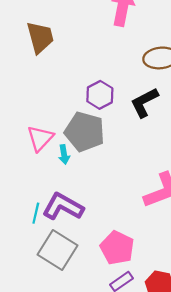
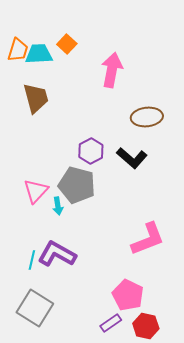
black L-shape: (144, 102) -> (132, 158), turned -112
pink pentagon: (117, 248) -> (128, 295), moved
gray square: (57, 250) -> (35, 308), moved

